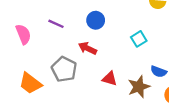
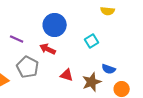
blue circle: (96, 20) -> (55, 25), size x1.5
purple line: (56, 24) -> (17, 39), moved

